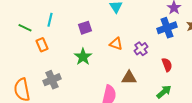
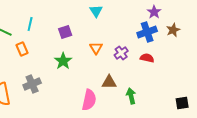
orange triangle: (116, 44) -> (96, 48), turned 40
red semicircle: (167, 65) -> (147, 58), moved, turned -56
green arrow: (164, 92) -> (131, 96), moved, turned -63

